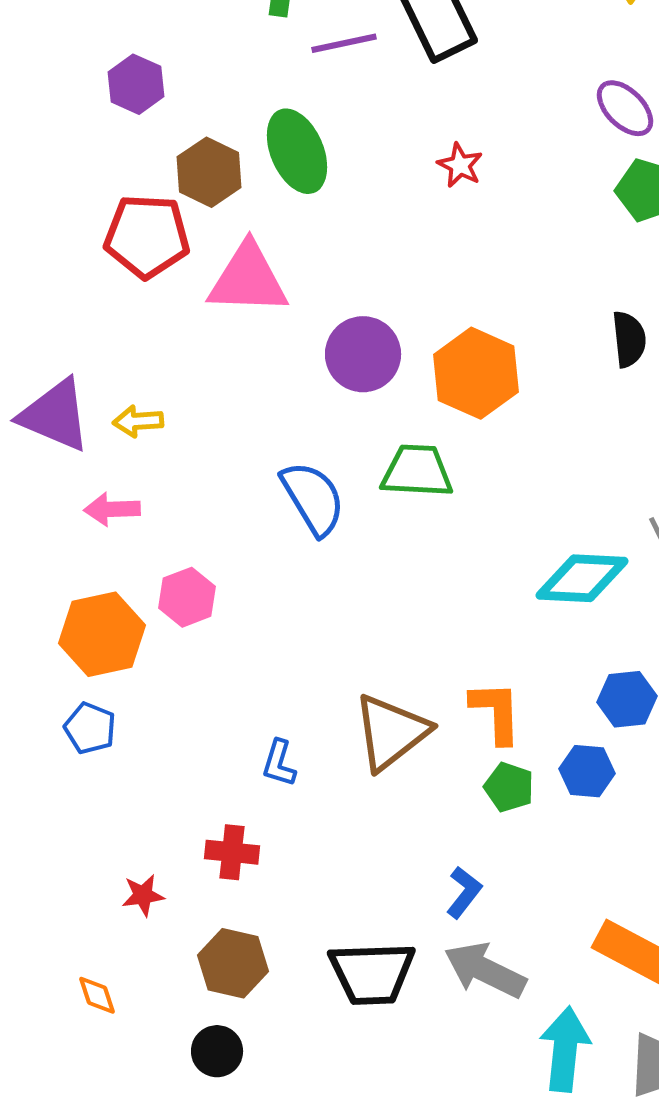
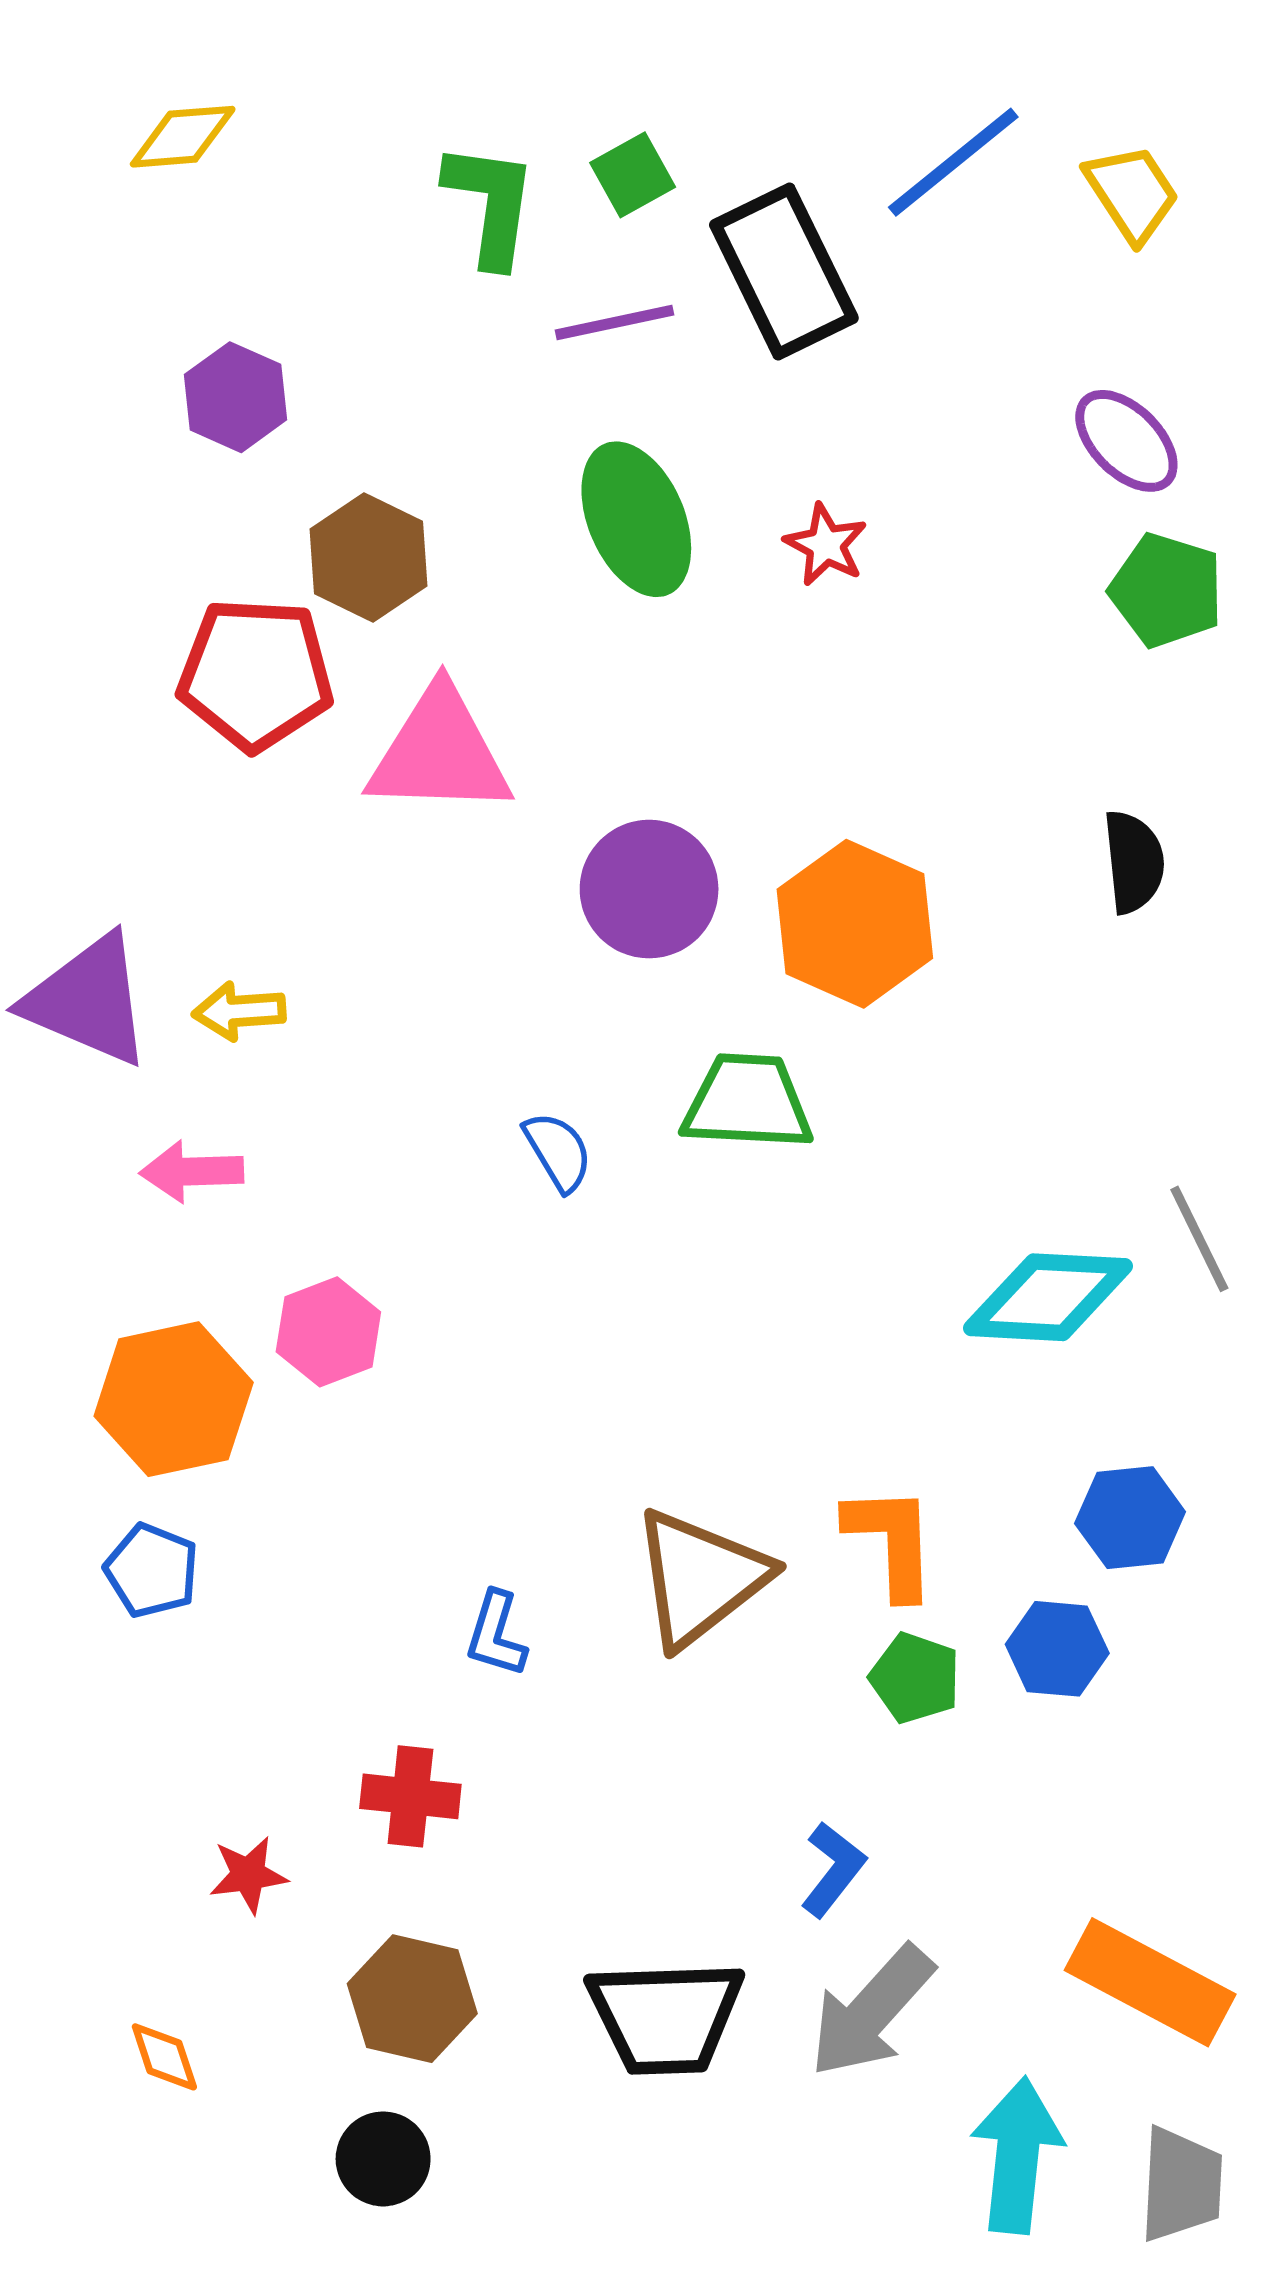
green ellipse: (297, 151) -> (636, 519), moved
blue semicircle: (313, 498) -> (558, 1151), size x0.6
gray arrow: (485, 970) -> (871, 2011), turned -74

